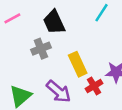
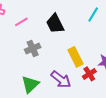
gray cross: (41, 49) -> (33, 48), moved

